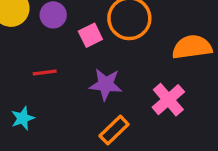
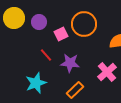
red line: (45, 73) -> (46, 55), moved, turned 56
cyan star: (23, 118) -> (36, 83), moved, size x1.5

